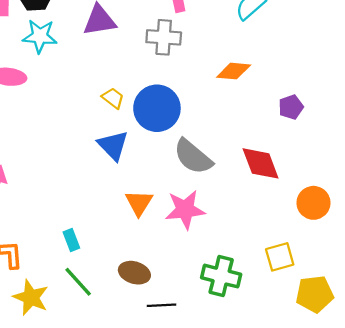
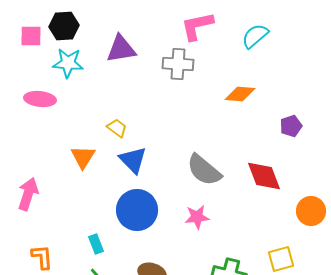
yellow trapezoid: (113, 98) -> (117, 128), moved
blue circle: (157, 108) -> (137, 210), moved
orange triangle: (139, 203) -> (83, 157), moved
pink star: (185, 210) -> (197, 217), size x0.7

